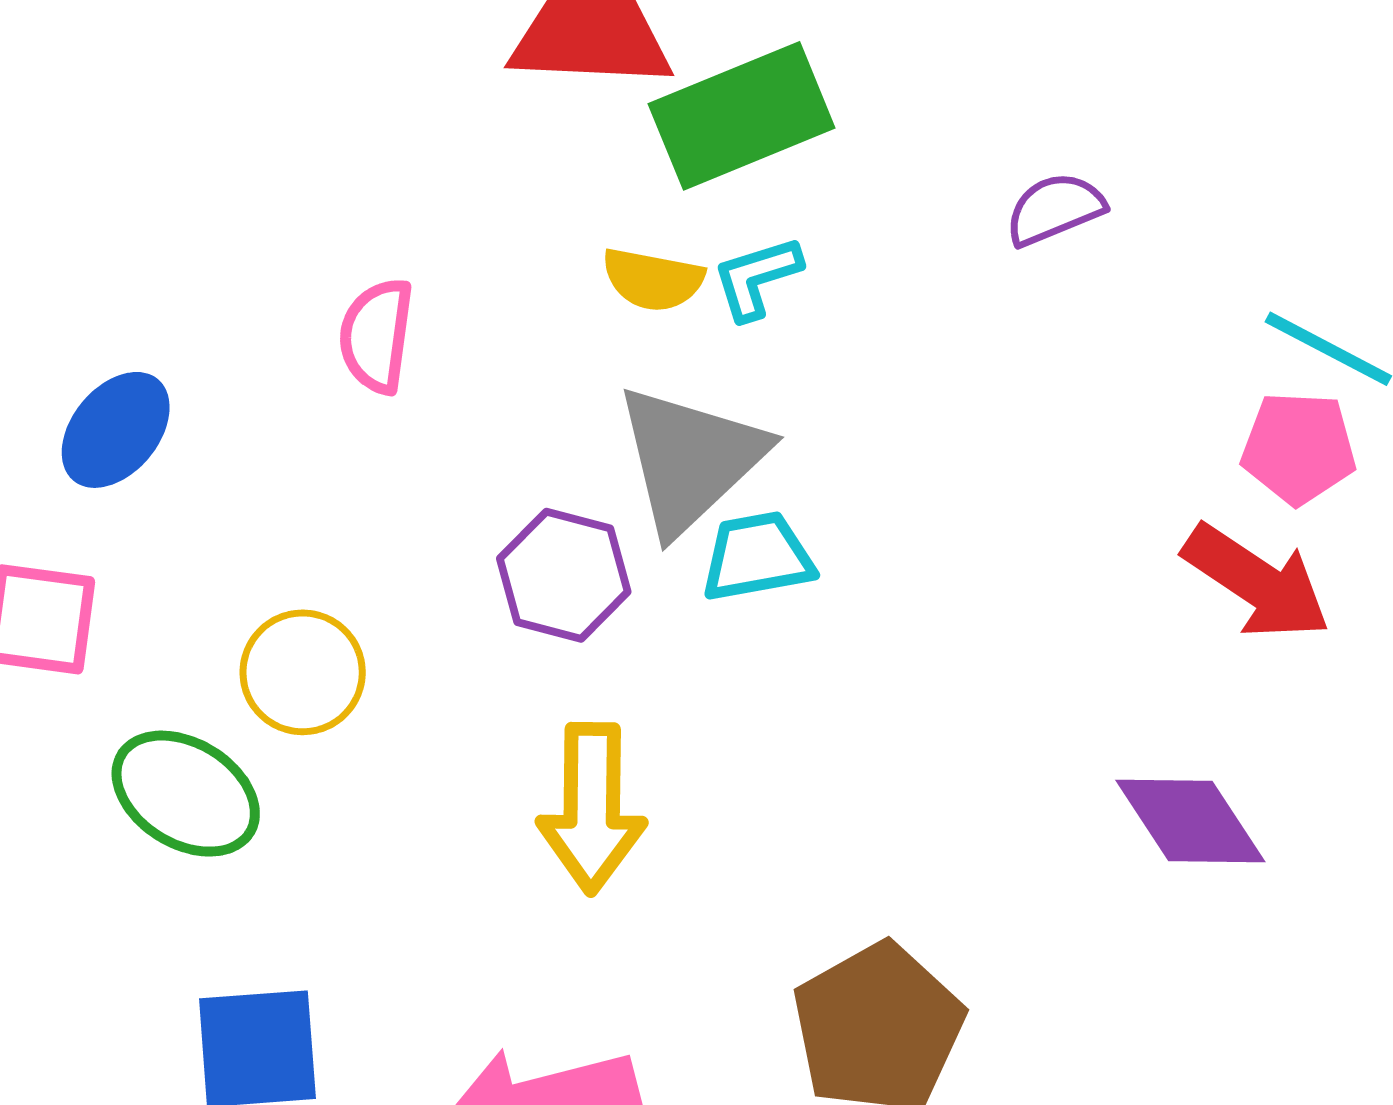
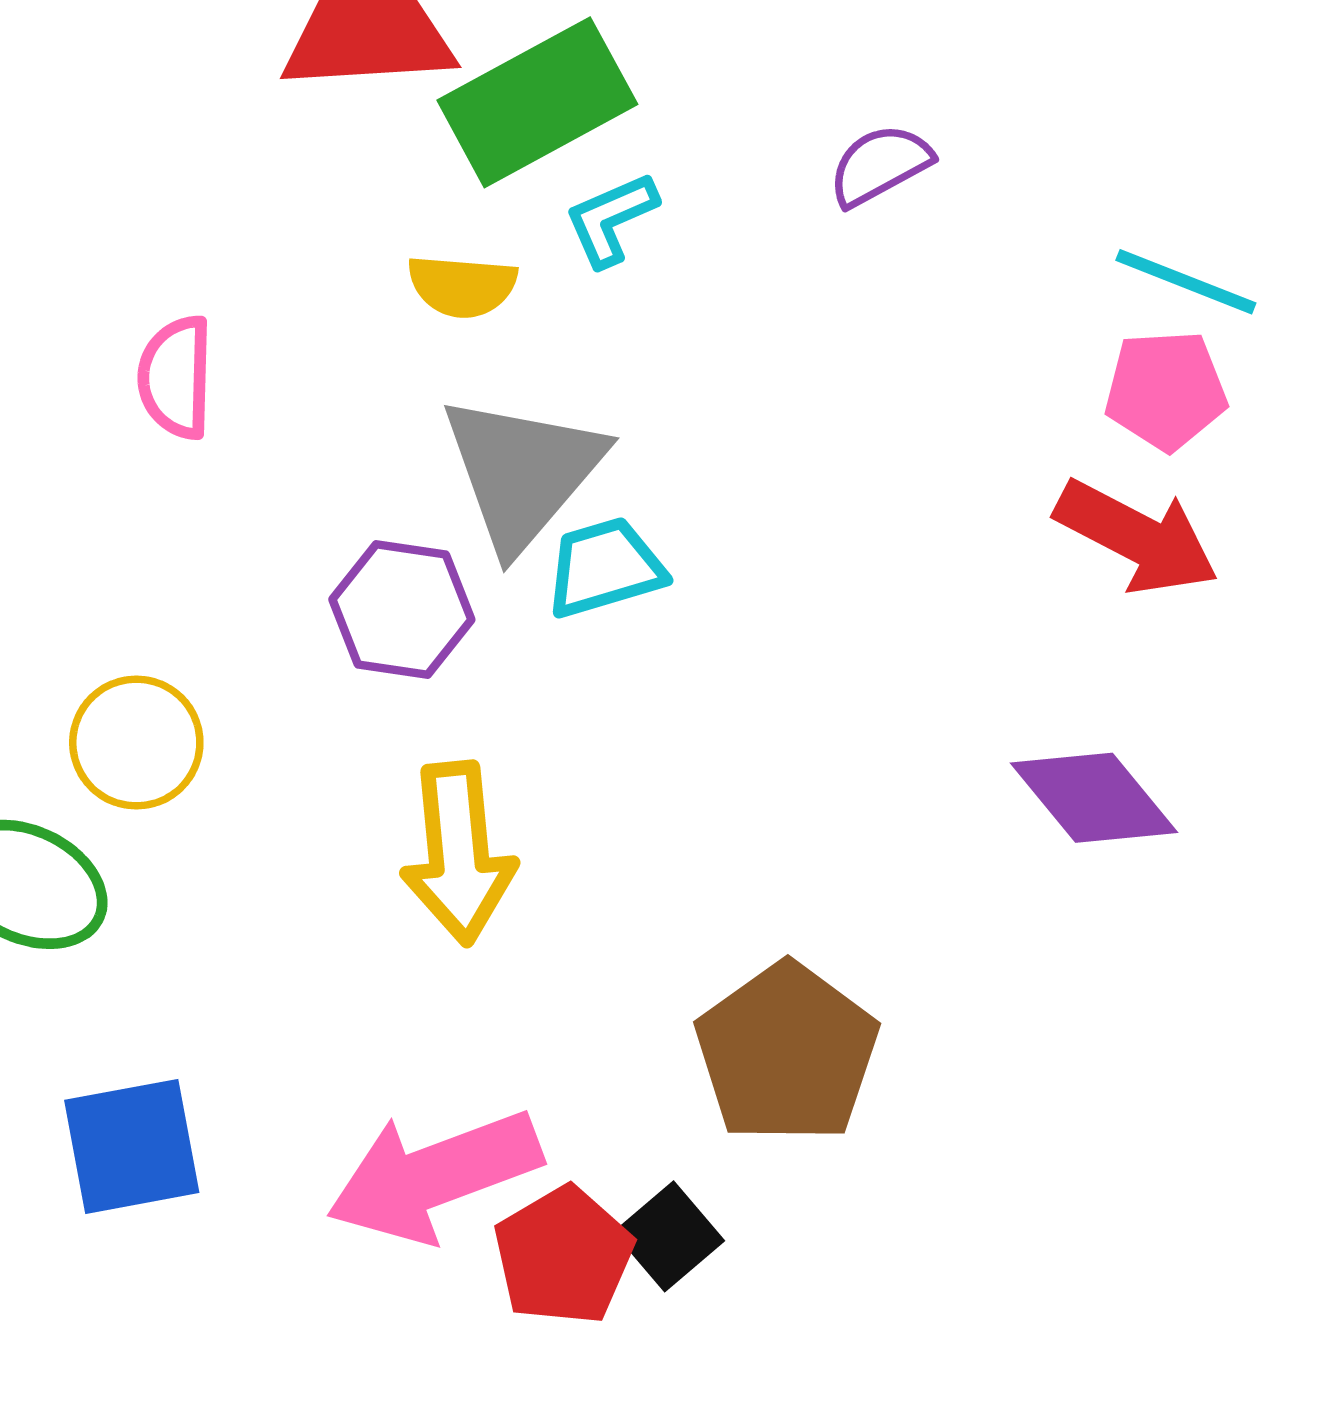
cyan L-shape: (757, 278) -> (611, 219), moved

